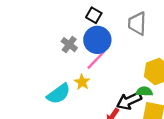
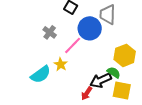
blue circle: (97, 40) -> (90, 28), moved
green semicircle: (144, 91) -> (114, 72), turned 32

